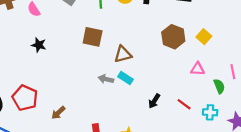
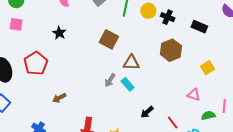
brown hexagon: (173, 37) -> (171, 50), moved
gray arrow: (106, 79) -> (110, 80), turned -88
green semicircle: (219, 86) -> (208, 115), turned -96
red pentagon: (25, 98) -> (36, 63), moved

